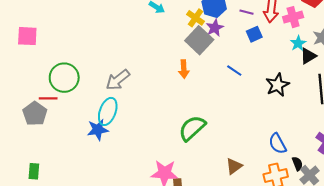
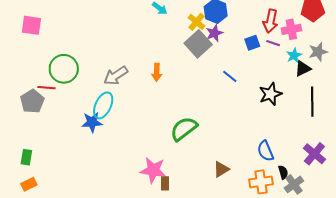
purple line: (247, 12) -> (273, 43), moved
orange arrow: (184, 69) -> (157, 72), moved

